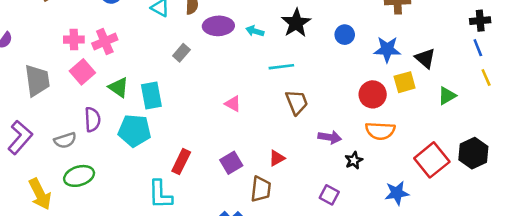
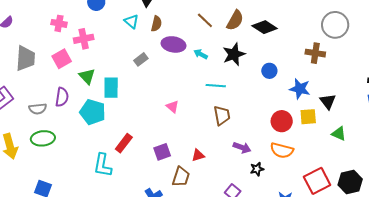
pink cross: (74, 40) -> (59, 23), moved
green triangle: (447, 96) -> (339, 134), turned 42

